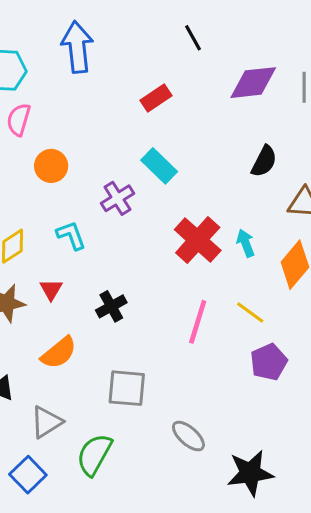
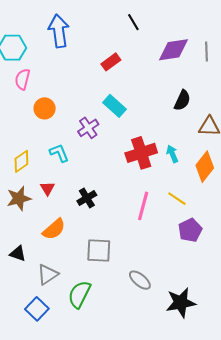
red cross: (198, 240) -> (141, 153), turned 32

